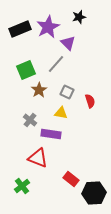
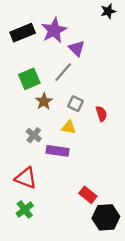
black star: (79, 17) -> (108, 11), moved
red triangle: (38, 158) -> (26, 178), moved
red rectangle: (71, 179) -> (88, 195), moved

